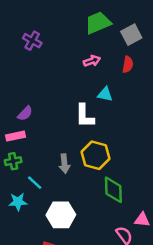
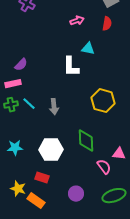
yellow hexagon: (95, 155) -> (103, 101), moved
cyan line: (35, 183) -> (29, 104), moved
green diamond: (113, 190) -> (86, 141), moved
cyan star: (18, 202) -> (15, 148), moved

